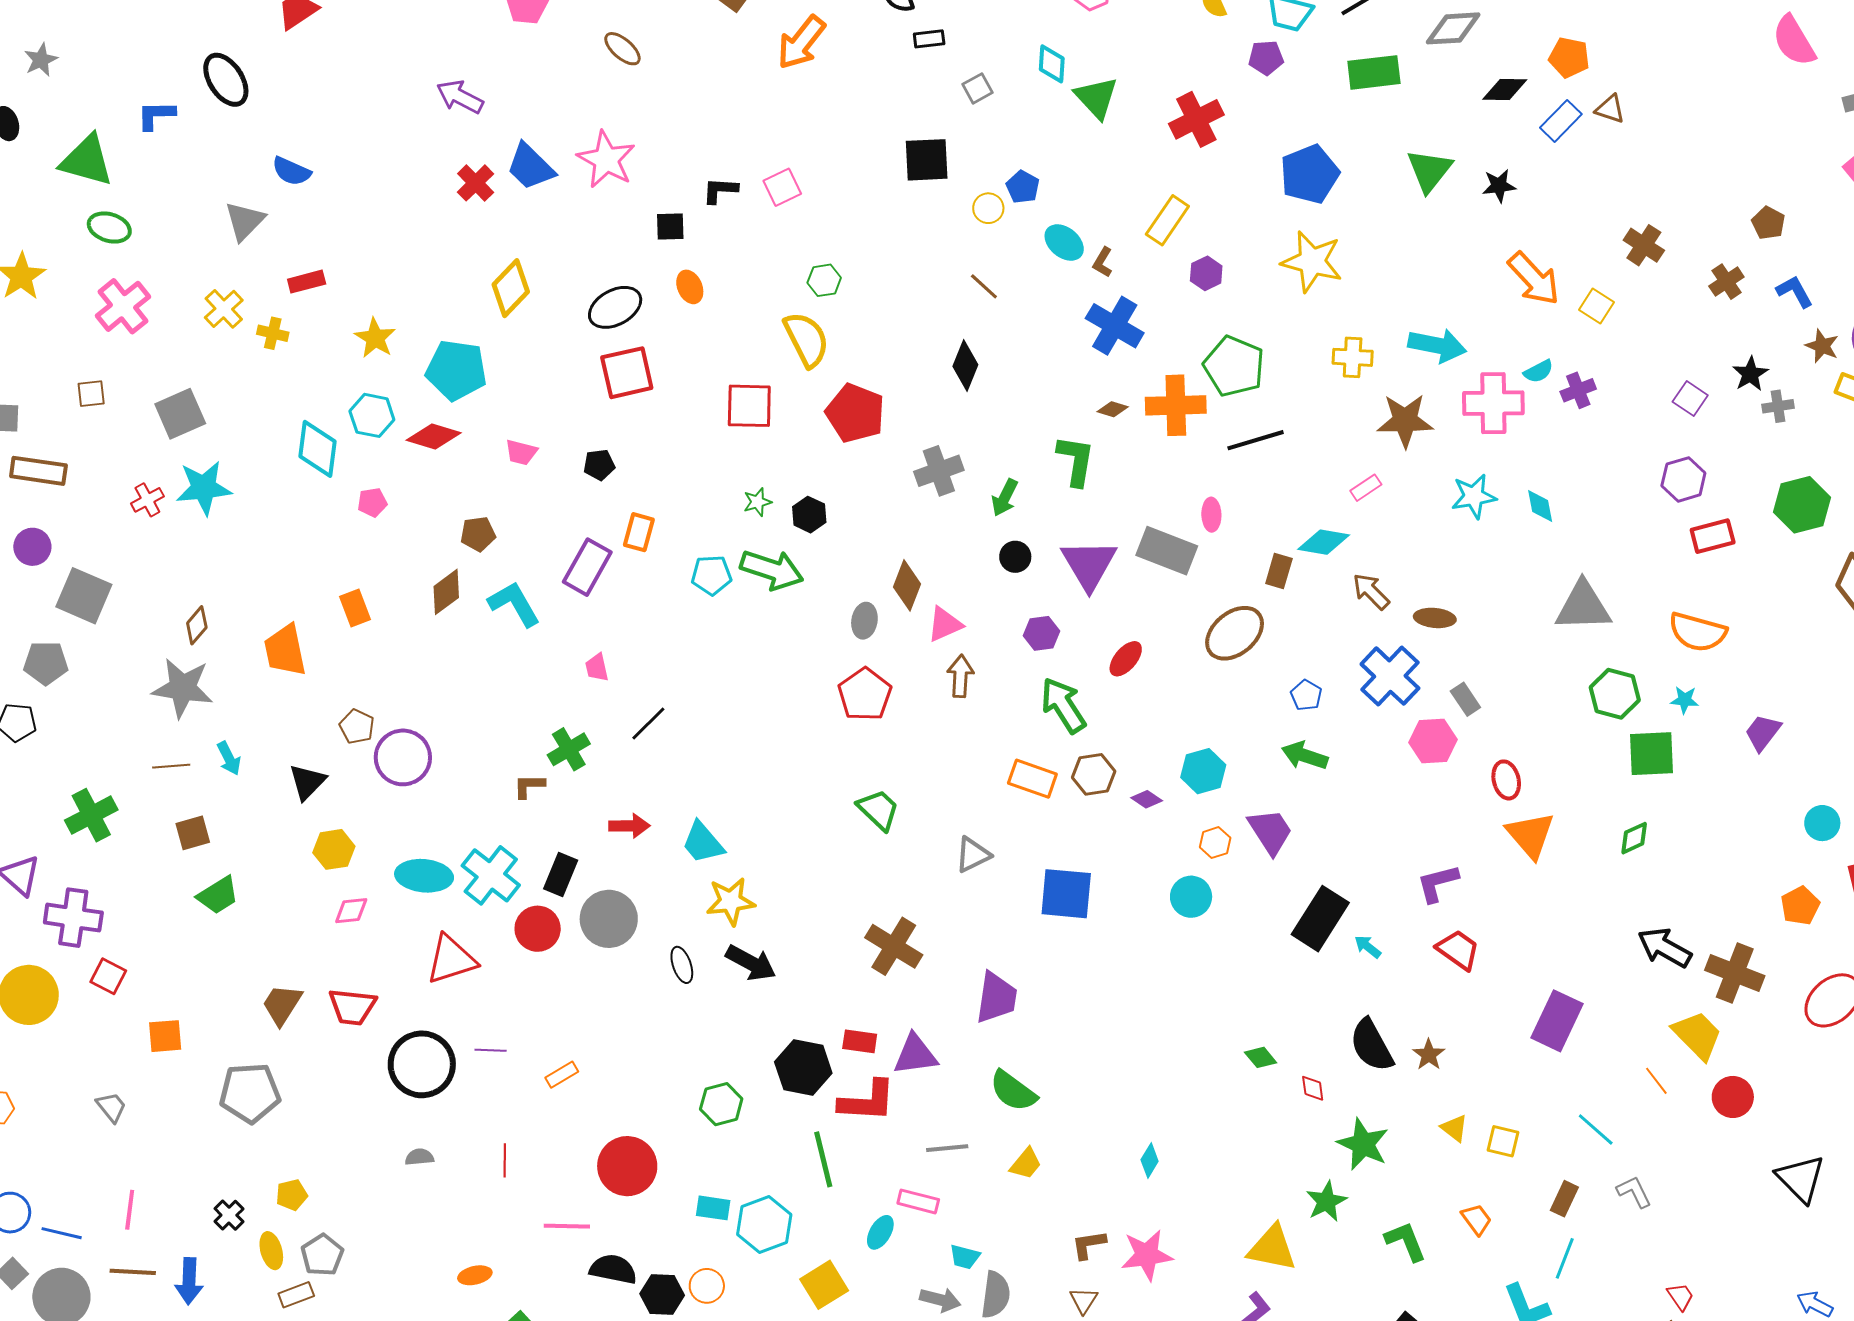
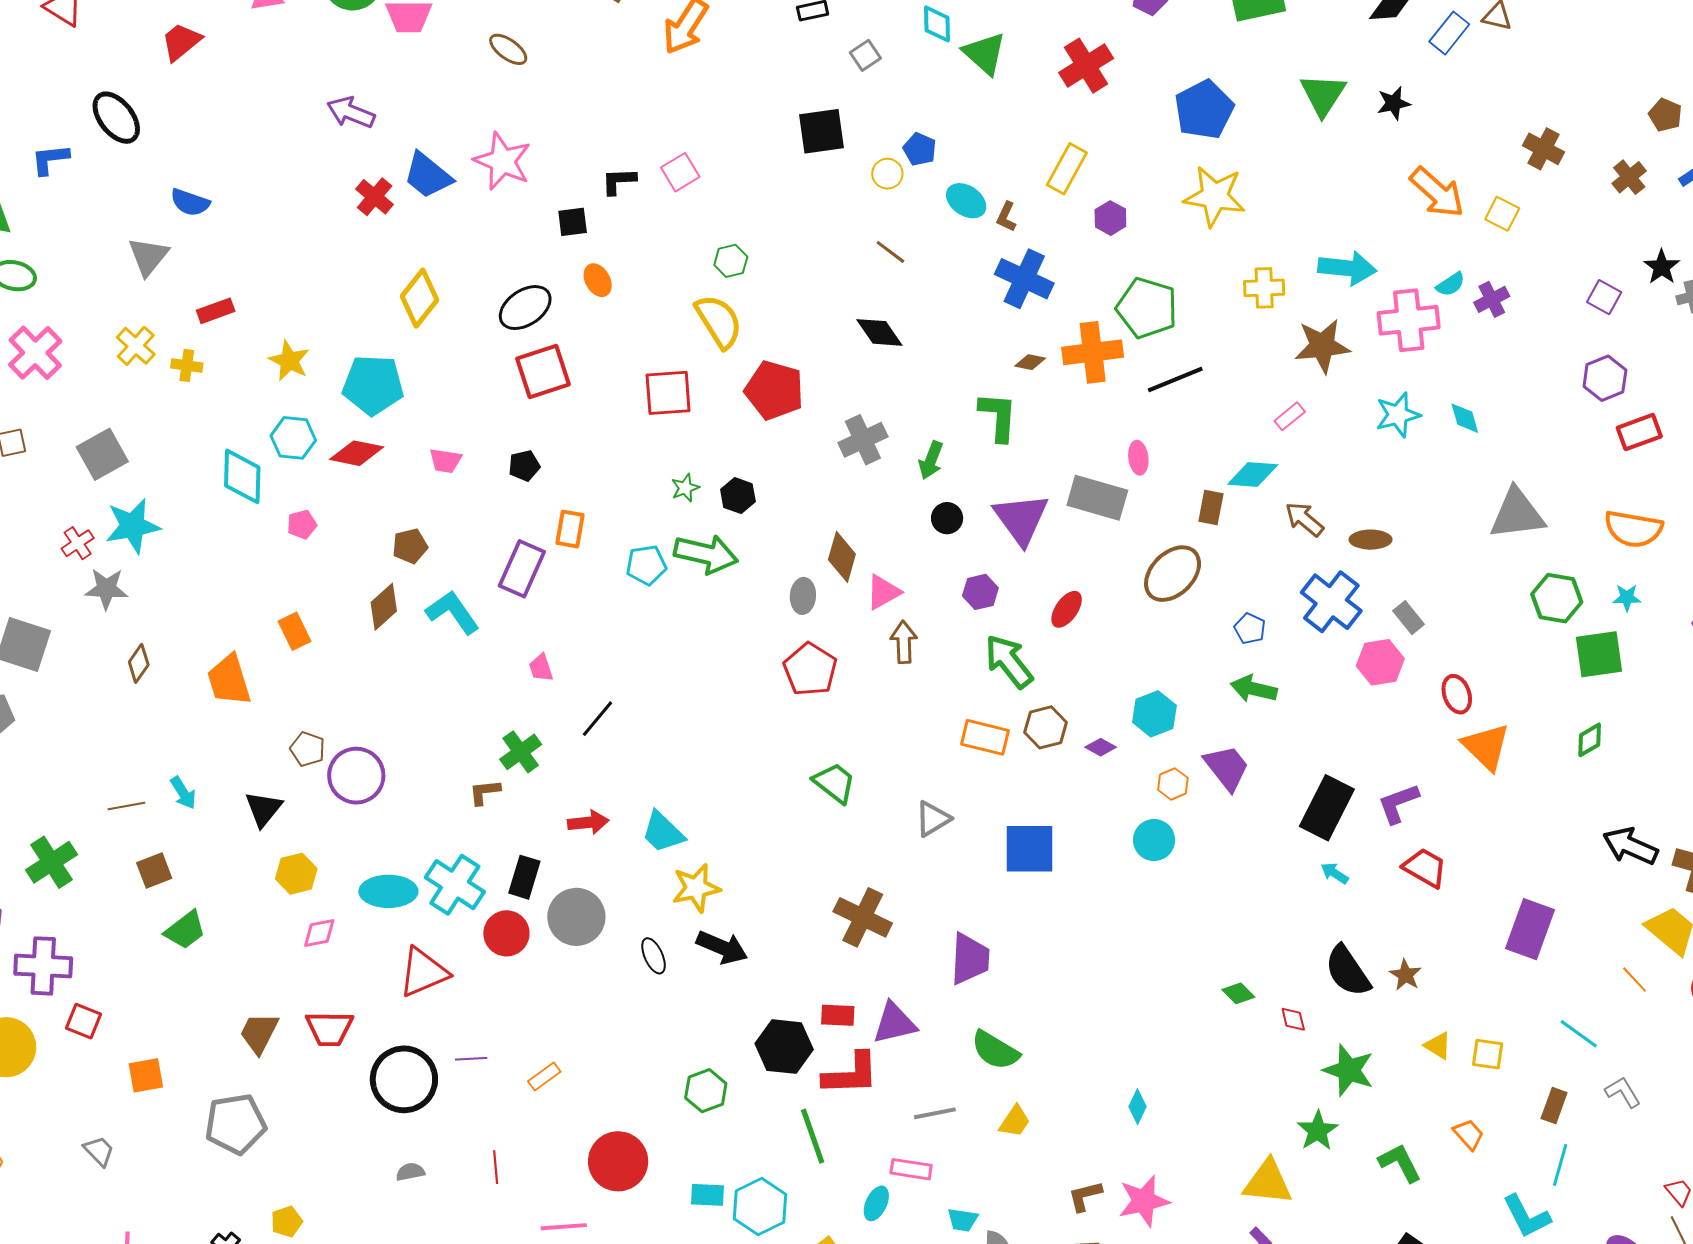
black diamond: (965, 366) -> (879, 332), turned -51
gray star: (183, 688) -> (106, 589), moved, size x0.7
black rectangle: (1320, 919) -> (1327, 808), moved

